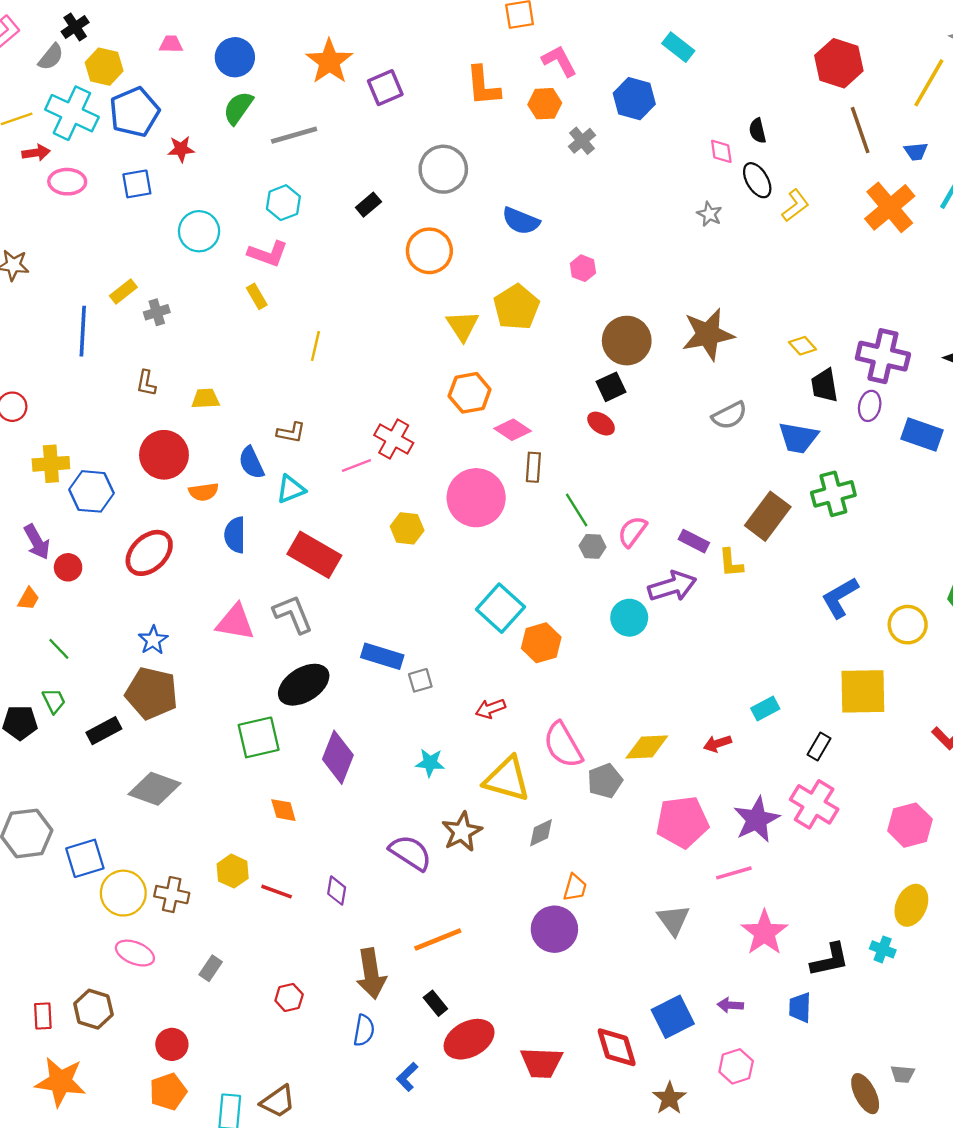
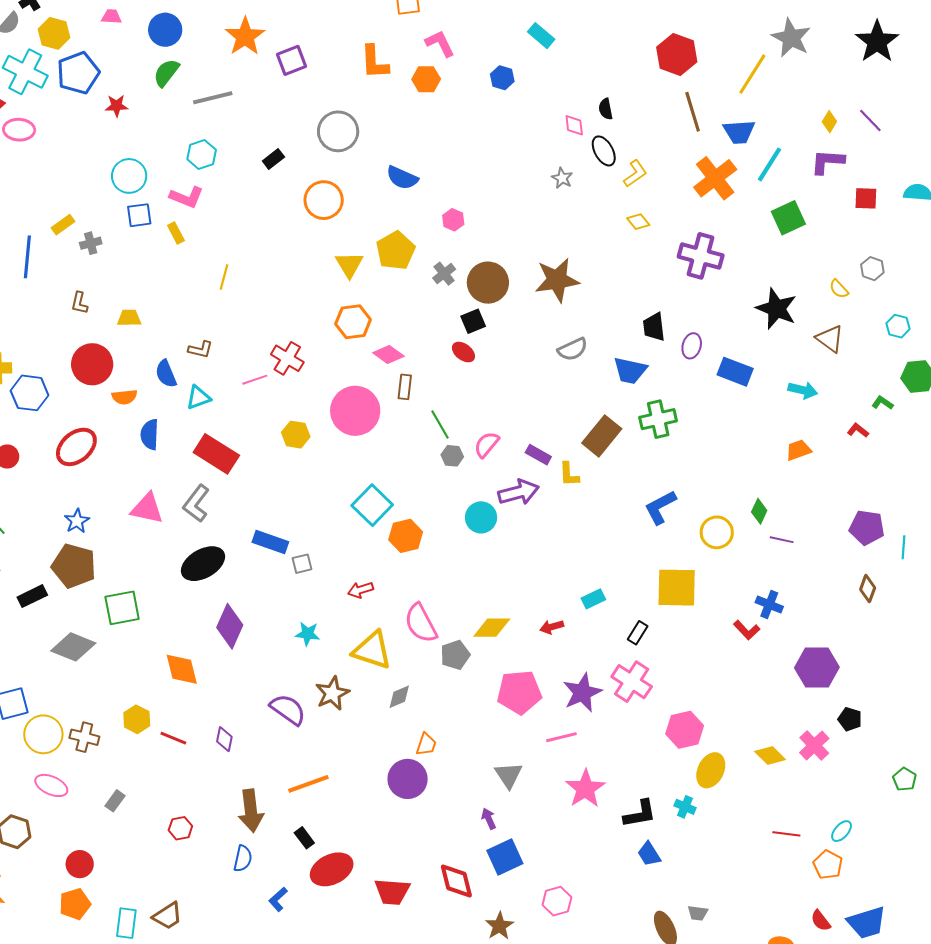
blue hexagon: (634, 99) -> (502, 78), size x0.7
gray cross: (582, 141) -> (444, 274), moved
blue trapezoid: (916, 151) -> (739, 132), size x1.6
blue square: (137, 184) -> (139, 215), moved
yellow diamond: (803, 346) -> (638, 222), moved
purple cross: (883, 356) -> (701, 256), moved
gray L-shape: (293, 614) -> (196, 503), turned -123
green square: (259, 737) -> (122, 608), moved
orange diamond: (283, 810) -> (182, 669), size x1.5
pink hexagon: (910, 825) -> (685, 730), moved
purple arrow: (730, 1005) -> (489, 819), moved, turned 60
blue trapezoid: (800, 1007) -> (649, 854), moved, turned -36

